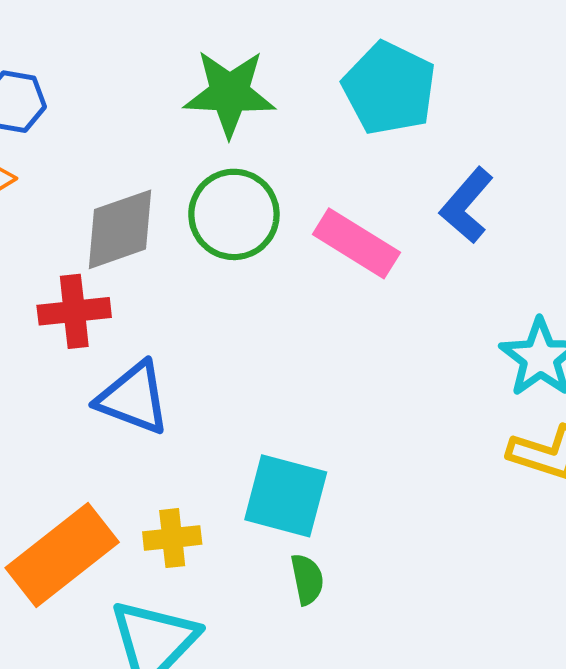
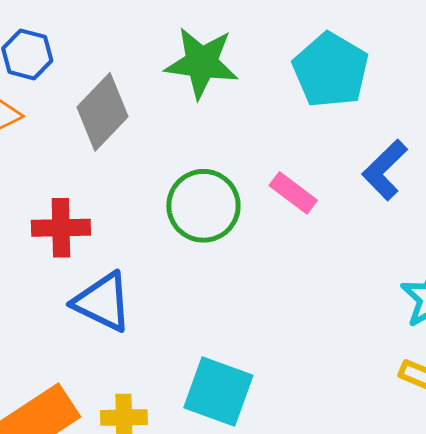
green circle: (234, 214) -> (203, 206), moved
gray diamond: (120, 229) -> (102, 112), moved, turned -32
pink rectangle: (356, 243) -> (293, 193), size x0.7

